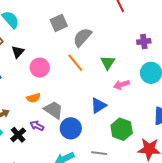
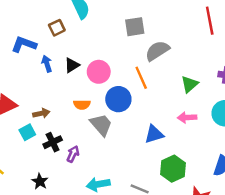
black triangle: (18, 52) -> (72, 65), moved
green triangle: (108, 63) -> (190, 84), moved
purple arrow: (37, 126) -> (73, 154), moved, turned 72
blue circle: (71, 128) -> (118, 99), moved

